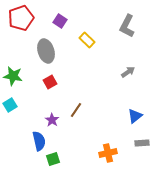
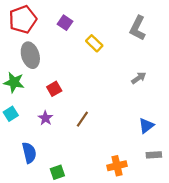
gray ellipse: (46, 51) -> (30, 55), moved
purple star: (52, 120) -> (45, 118), moved
blue semicircle: (39, 141) -> (29, 153), moved

